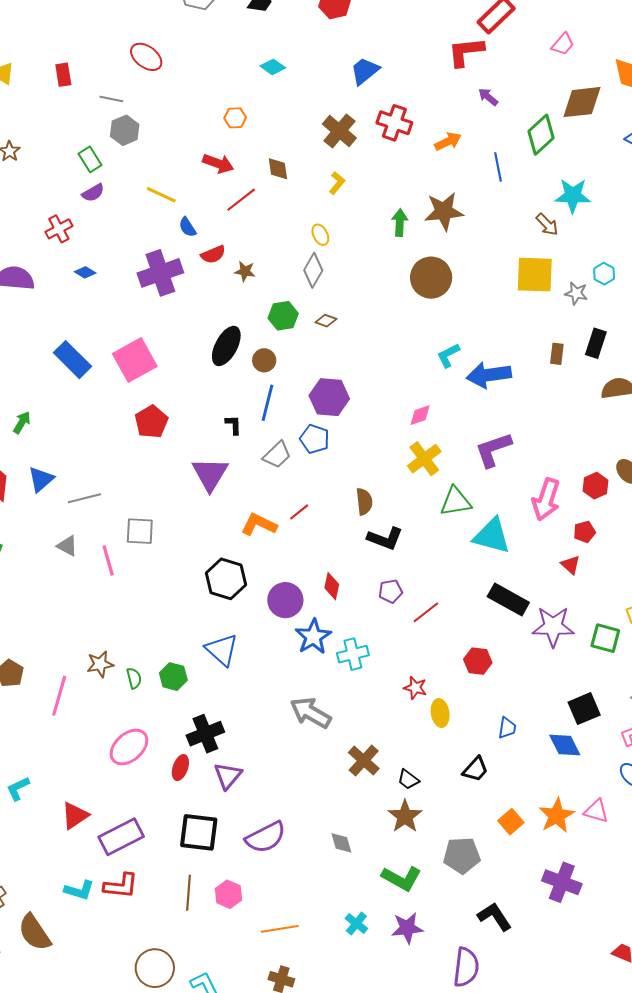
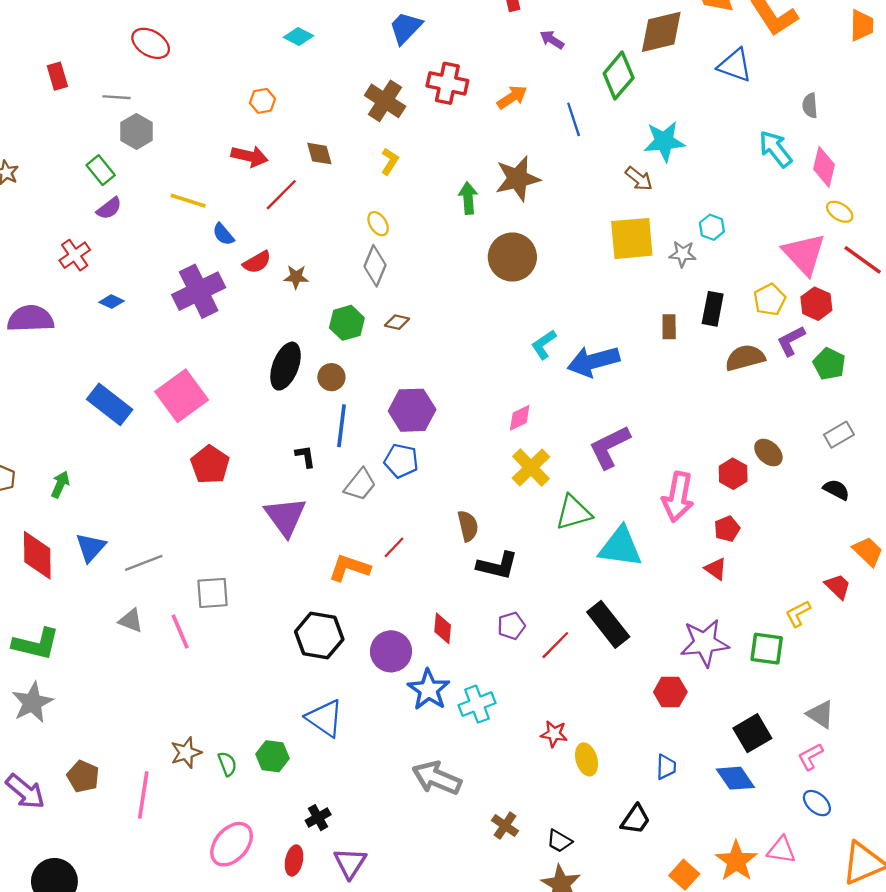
black rectangle: (508, 599) -> (608, 624), moved, turned 30
red hexagon: (478, 661) -> (670, 692), moved
black cross: (205, 734) -> (318, 818), size x0.6
brown cross: (364, 761) -> (505, 826), size x0.7

